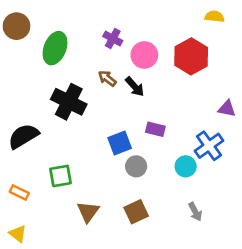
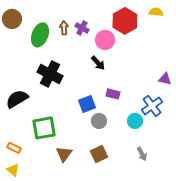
red hexagon: (191, 56) -> (125, 21), moved
brown arrow: (107, 78) -> (64, 28), moved, turned 48
green square: (60, 176) -> (44, 128), size x1.4
orange rectangle: (19, 192) -> (14, 148), moved

